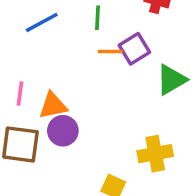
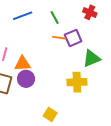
green line: (97, 18) -> (55, 18), turned -40
yellow cross: (155, 154) -> (77, 82), moved

